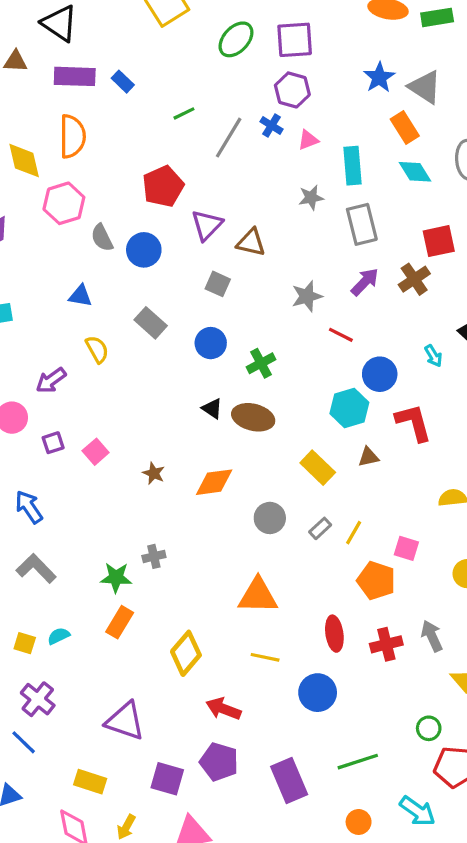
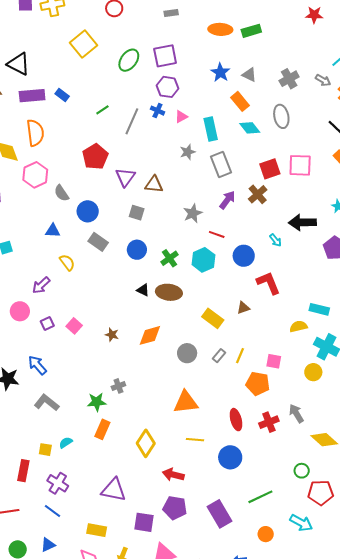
gray triangle: (425, 87) -> (249, 75), size x0.7
blue circle: (144, 250) -> (88, 211), moved
cyan hexagon: (349, 408) -> (203, 260), moved

